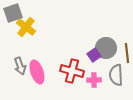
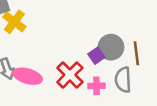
red cross: (72, 71) -> (70, 75), turned 30
pink ellipse: (37, 72) -> (28, 76), turned -55

